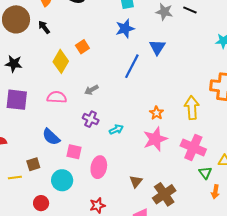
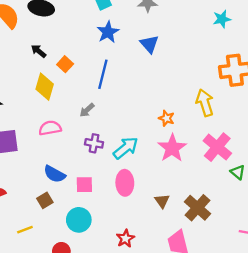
black arrow: (44, 27) -> (39, 51), moved
blue line: (132, 66) -> (103, 74), moved
cyan arrow: (116, 129) -> (126, 148), size x1.6
pink cross: (193, 147) -> (217, 147), turned 30
brown square: (33, 164) -> (45, 200), moved
pink ellipse: (99, 167) -> (125, 183), moved

